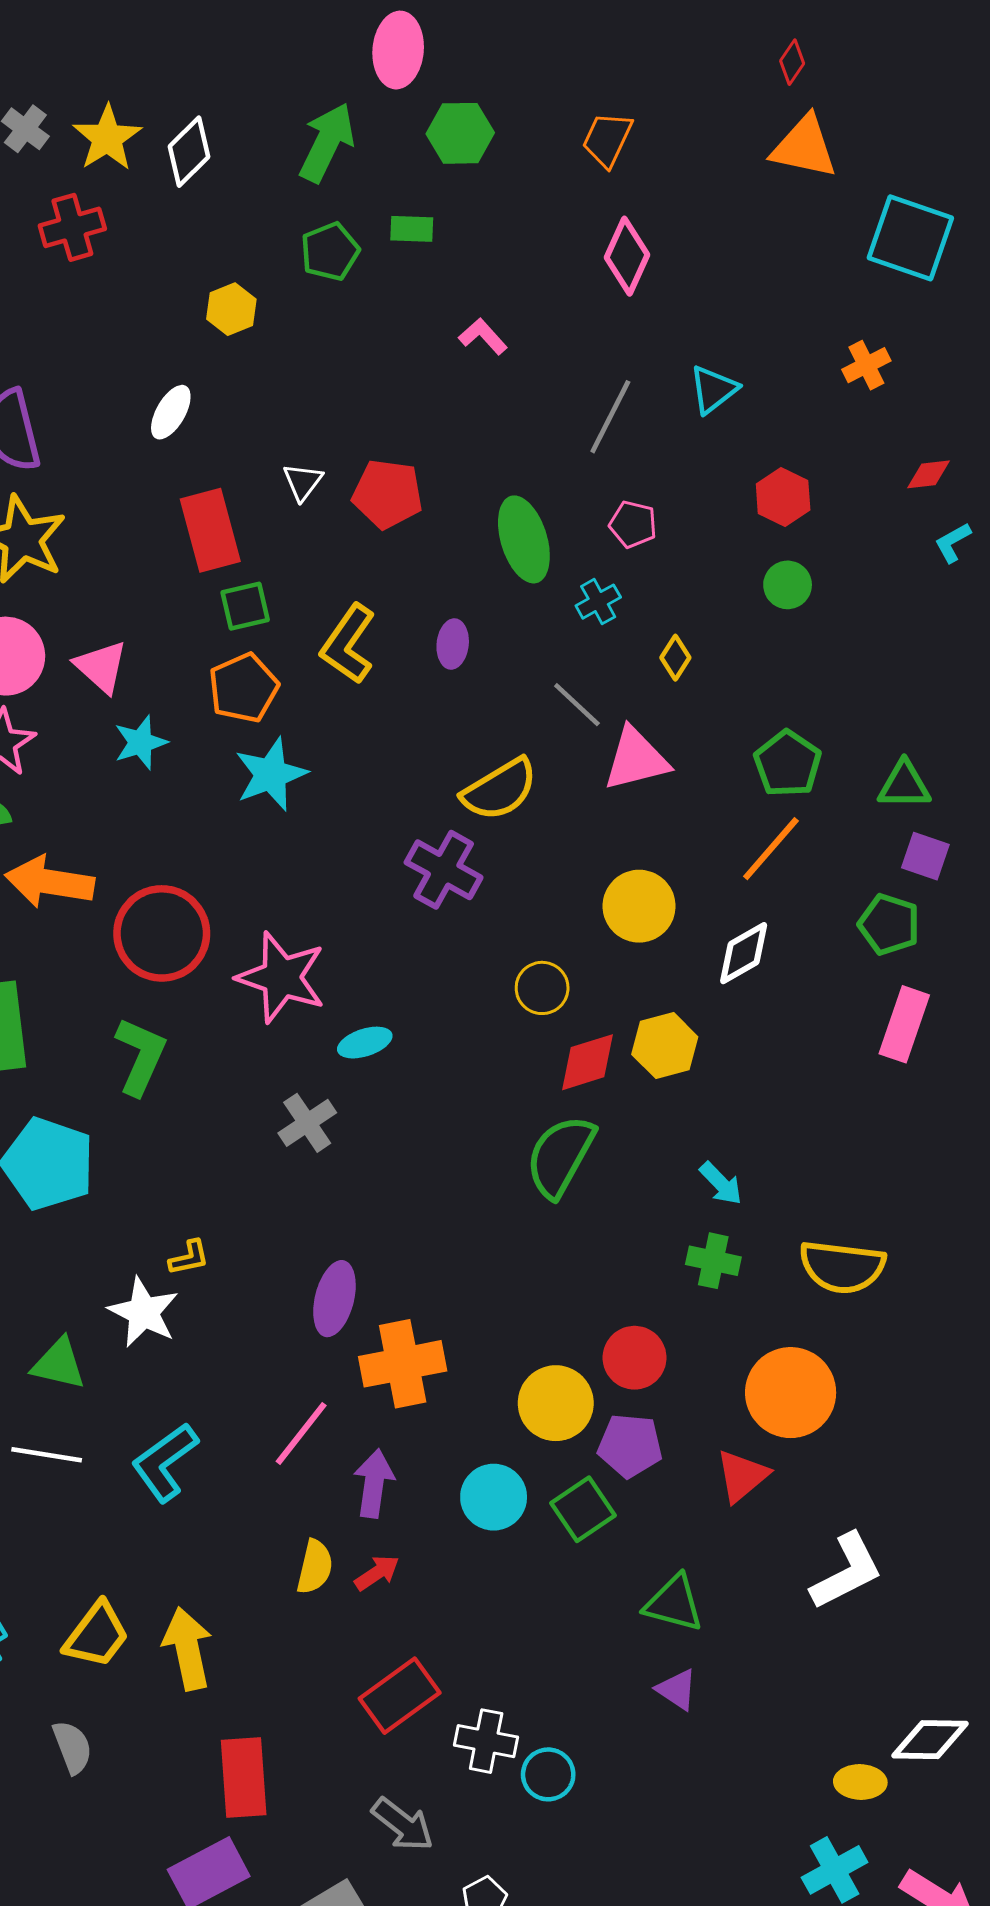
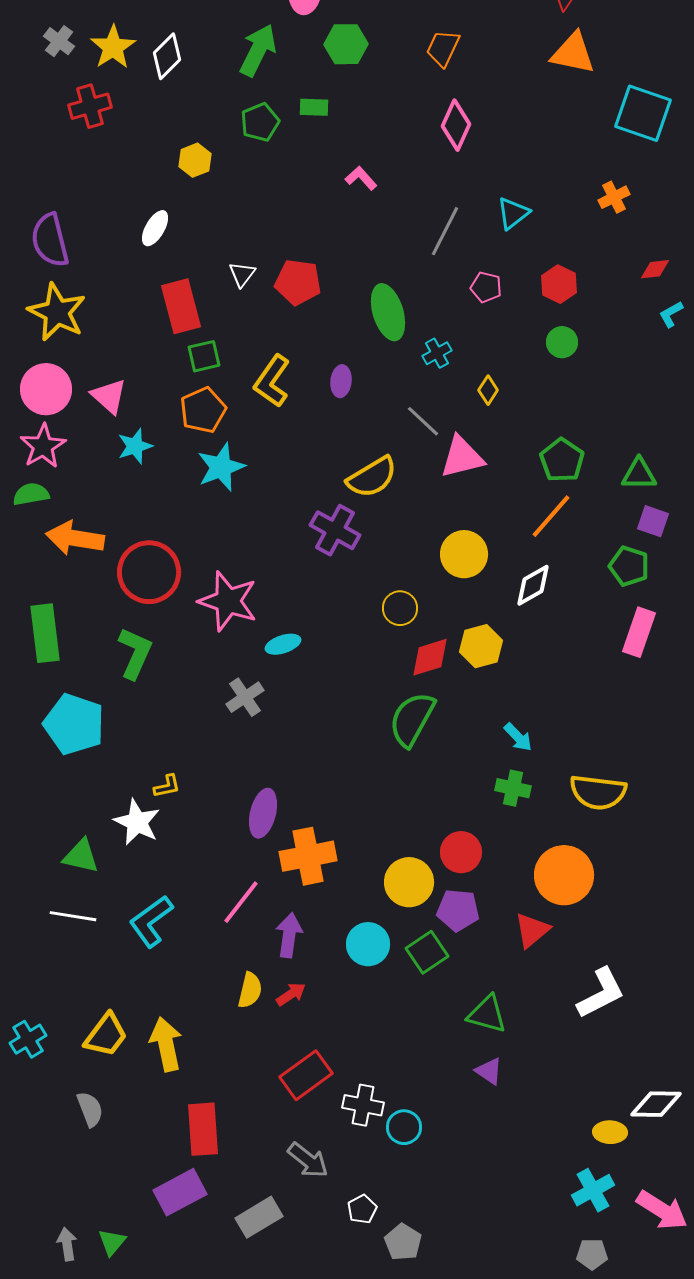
pink pentagon: (633, 524) -> (486, 287), moved

